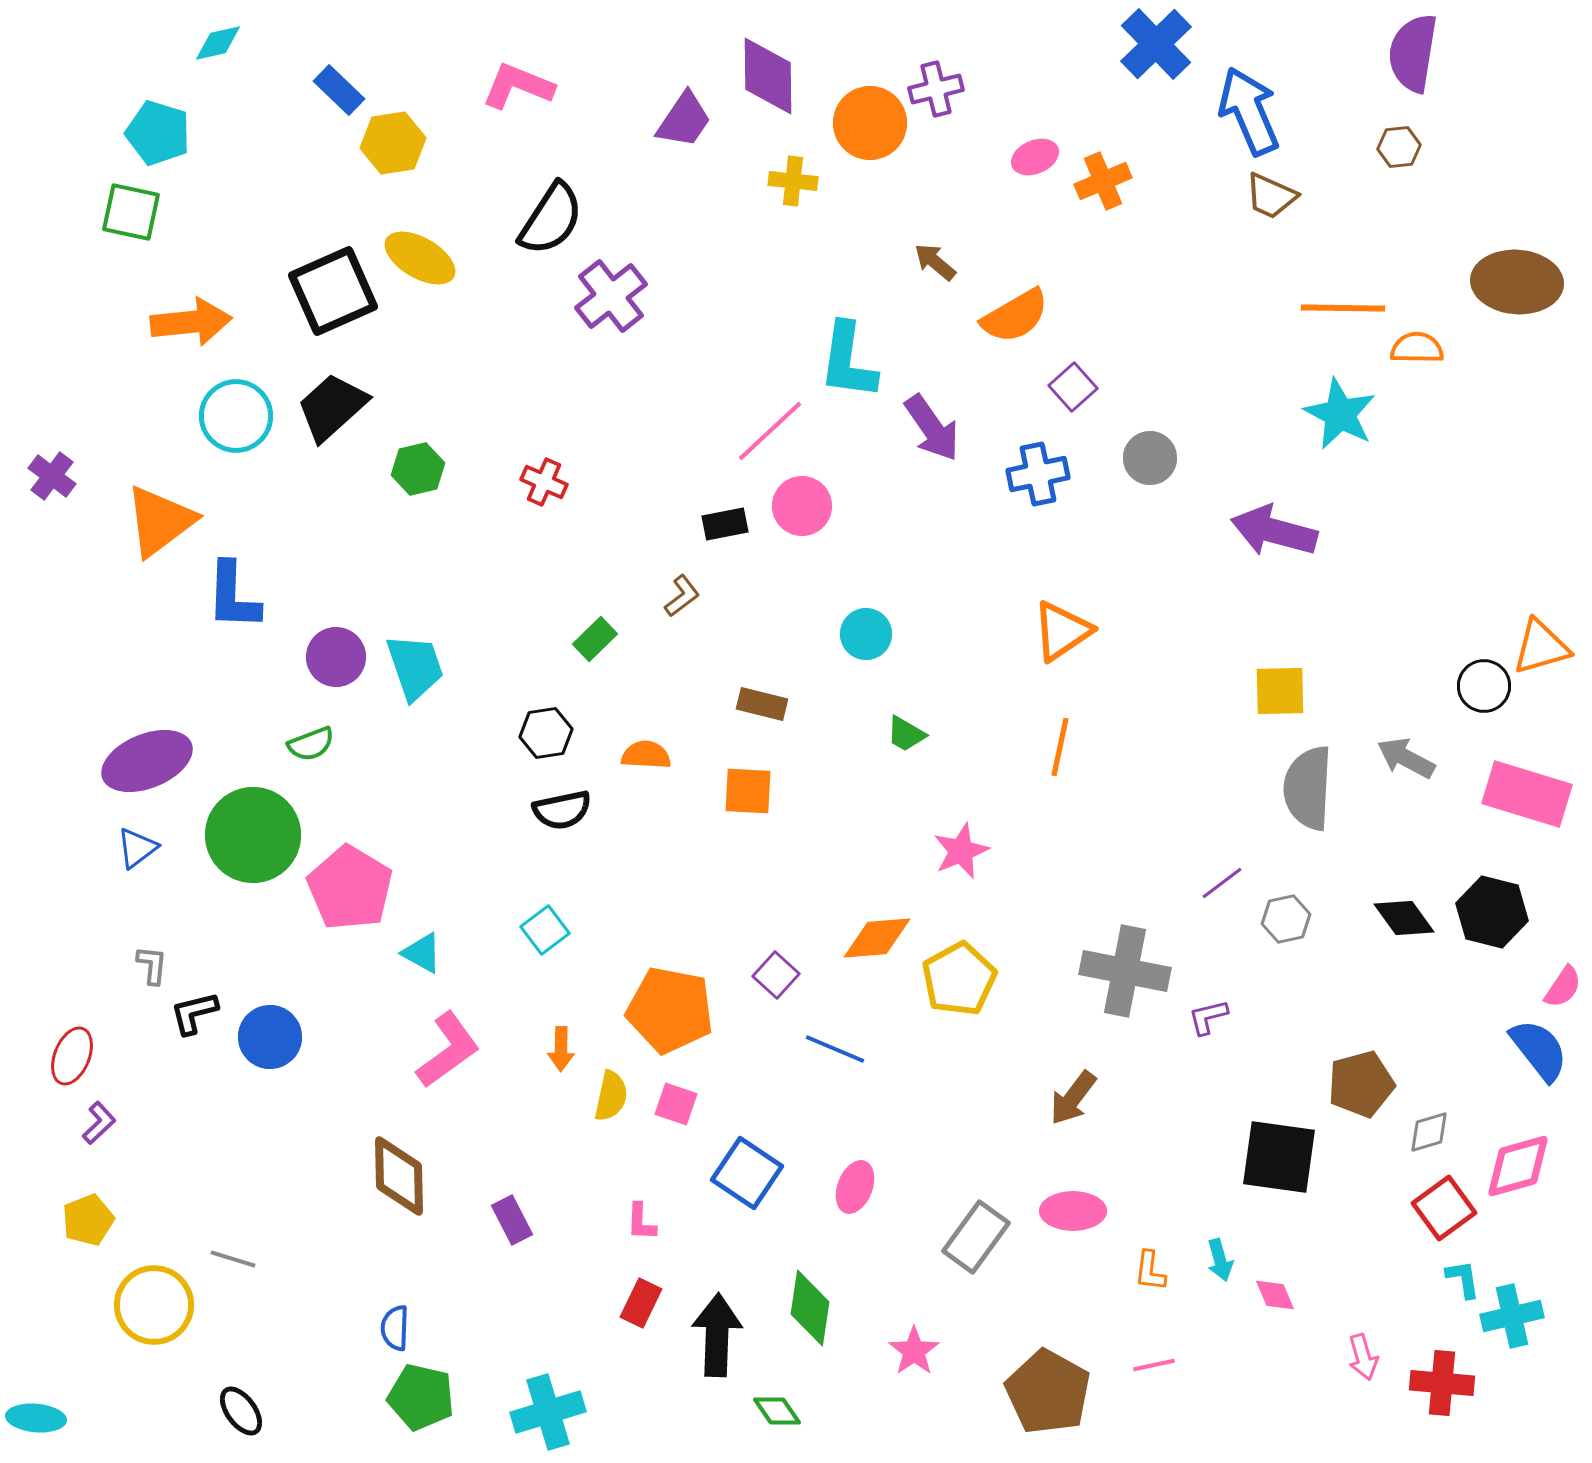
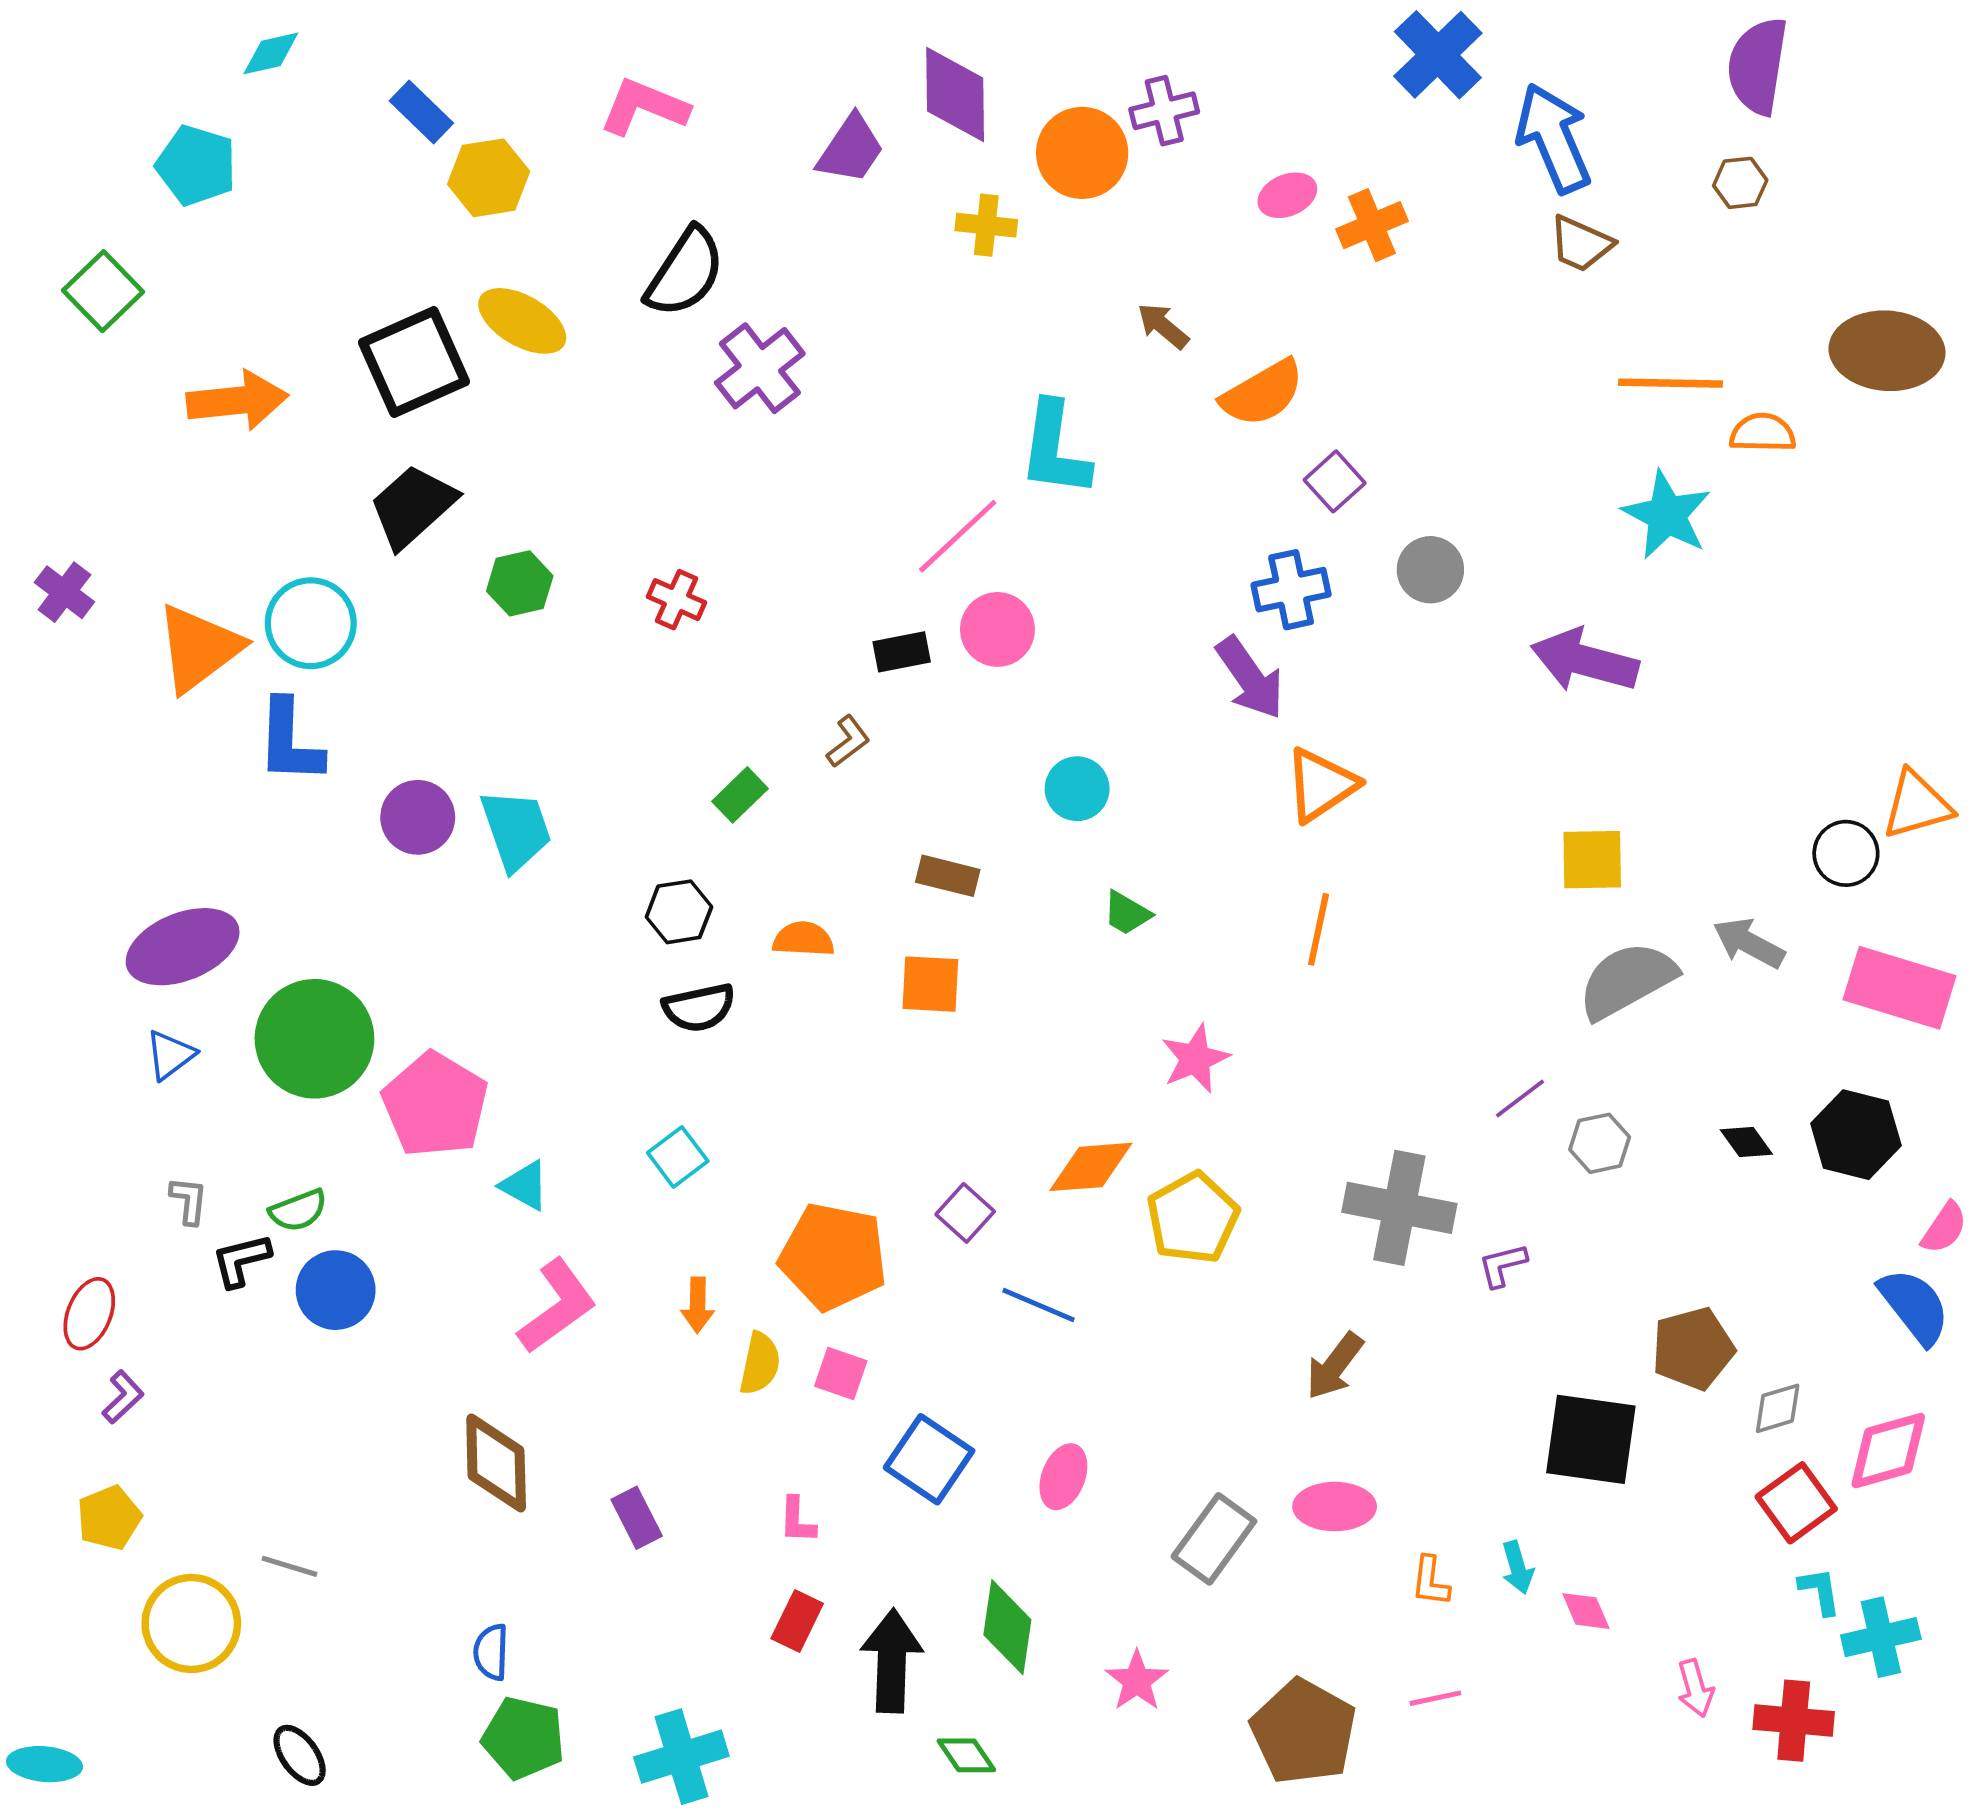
green square: (131, 212) -> (103, 291), moved, turned 34
cyan circle: (236, 416) -> (311, 623), moved
purple arrow: (932, 428) -> (1250, 678), moved
green semicircle: (311, 744) -> (298, 1210), moved
gray semicircle: (1308, 788) -> (1627, 980), turned 58
black diamond: (1404, 918) -> (1746, 1142), size x0.7

